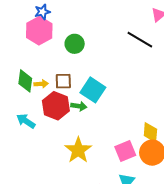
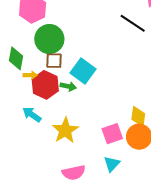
green circle: (75, 44) -> (49, 39), moved, size x1.5
yellow arrow: (41, 84) -> (30, 75), moved
cyan arrow: (26, 121) -> (32, 115), moved

